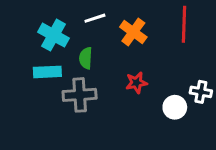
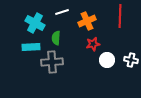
orange cross: (133, 32) -> (87, 21), turned 30
red star: (136, 83) -> (93, 44), moved
white circle: (175, 107) -> (107, 60), moved

